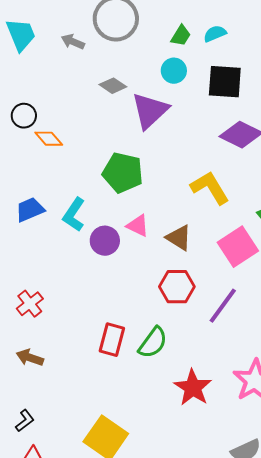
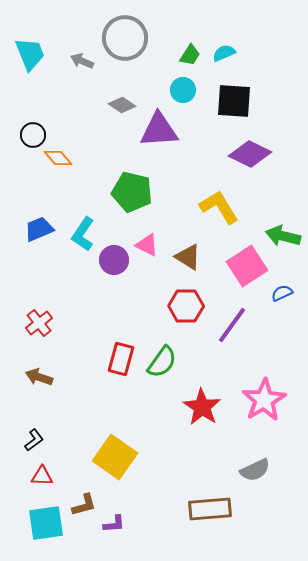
purple triangle: (150, 111) -> (159, 130), turned 39

